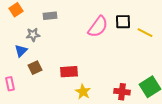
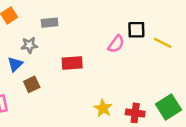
pink semicircle: (98, 27) -> (116, 44), moved, size x0.7
red rectangle: (69, 72) -> (72, 63), moved
yellow star: (83, 92) -> (103, 108), moved

